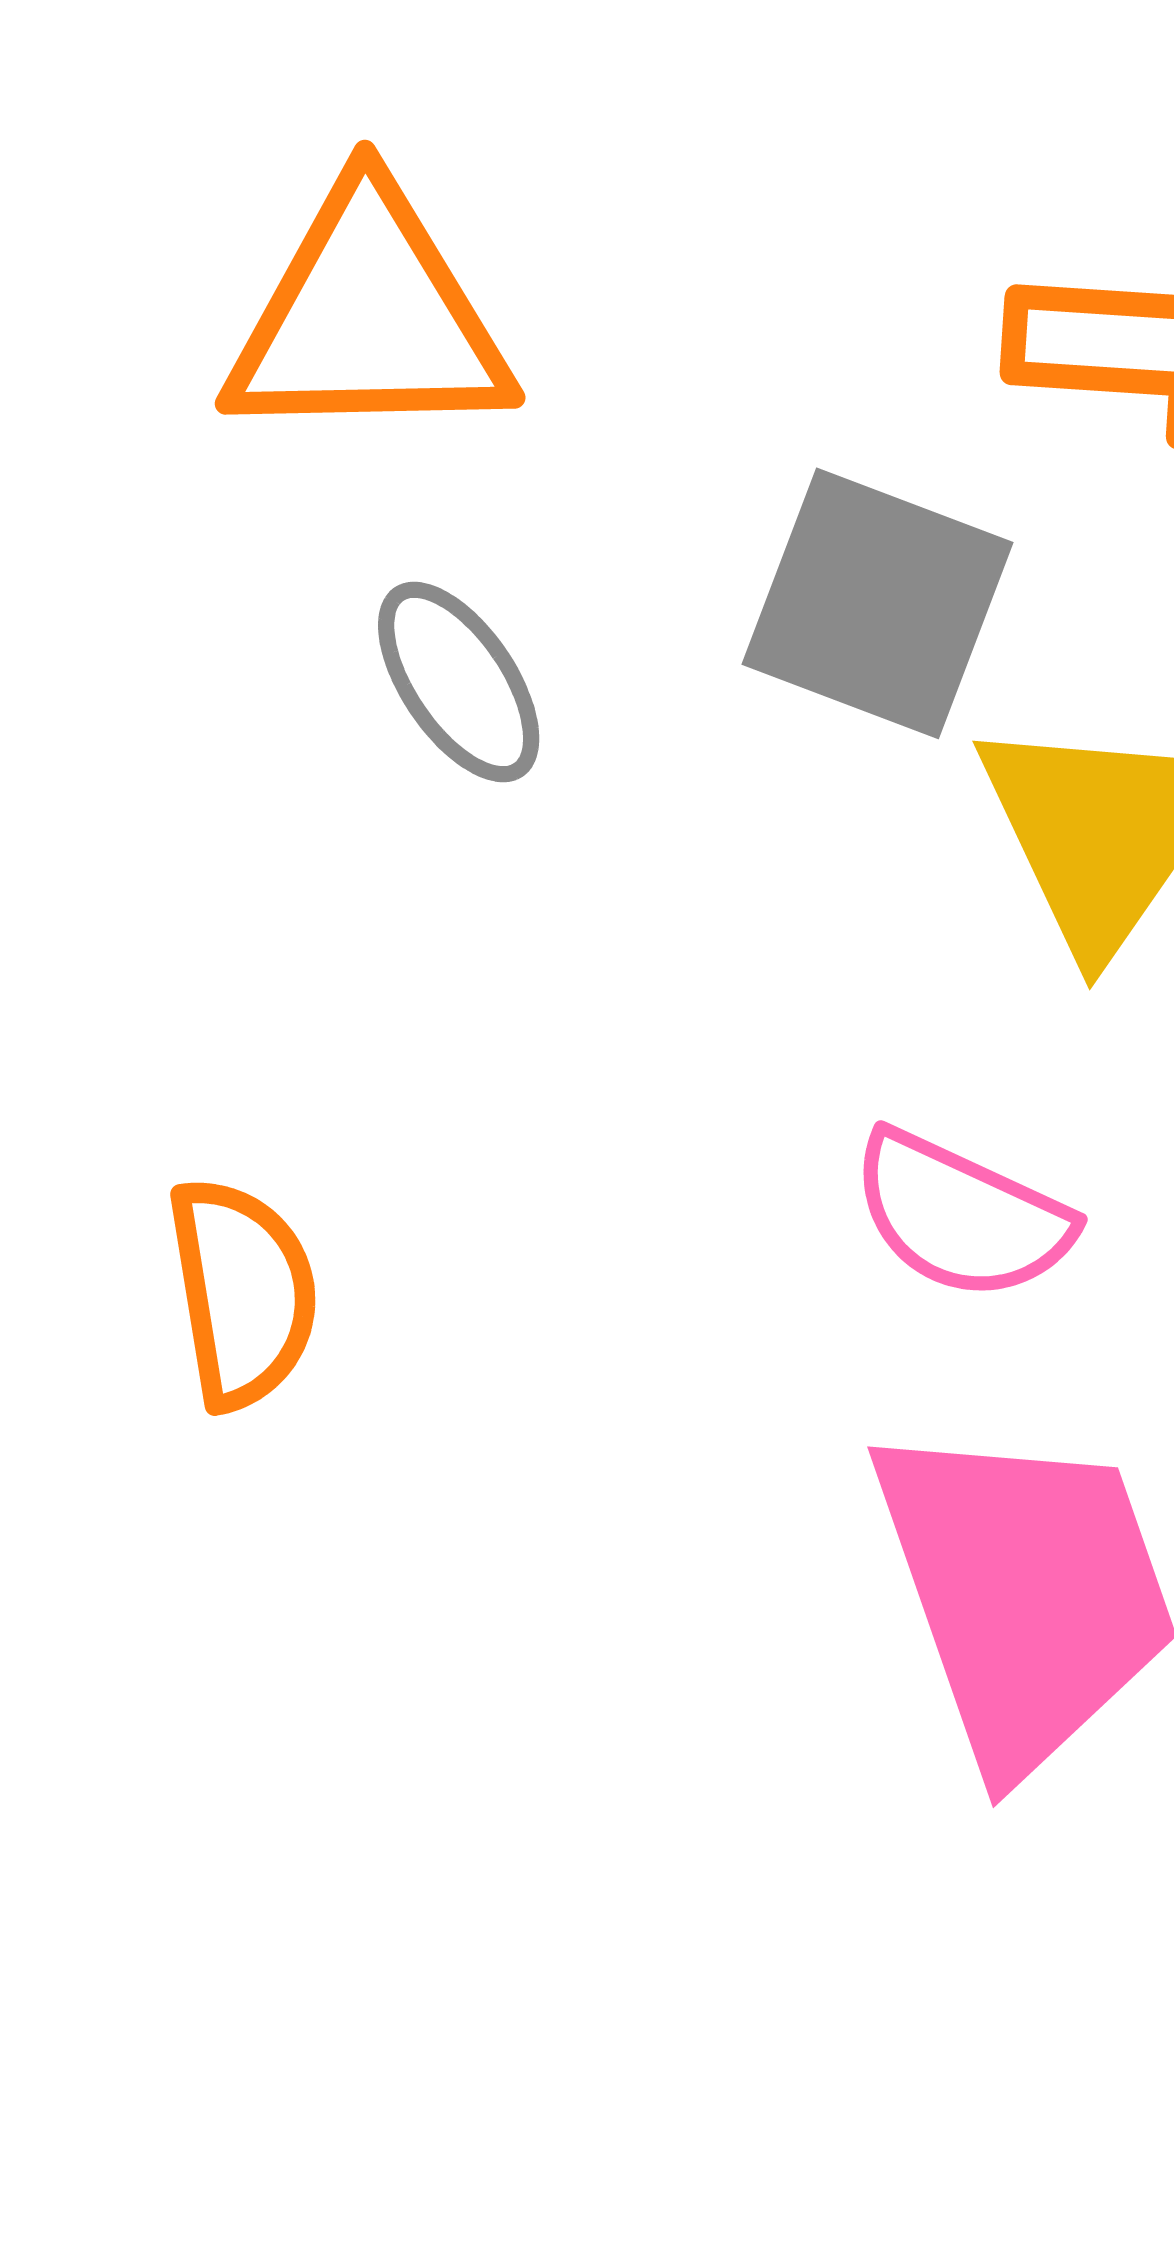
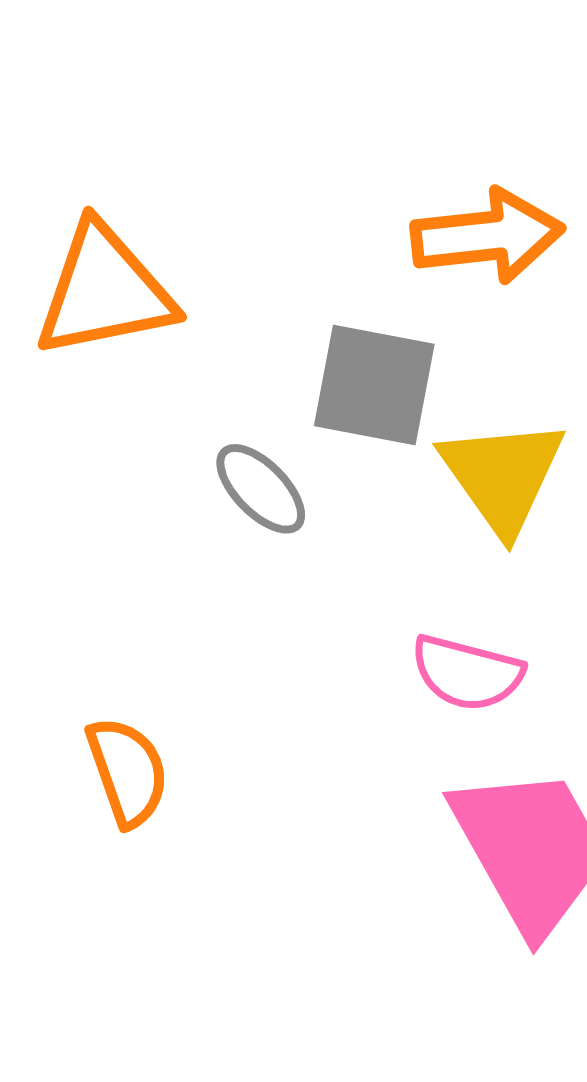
gray ellipse: (459, 682) -> (261, 489), moved

